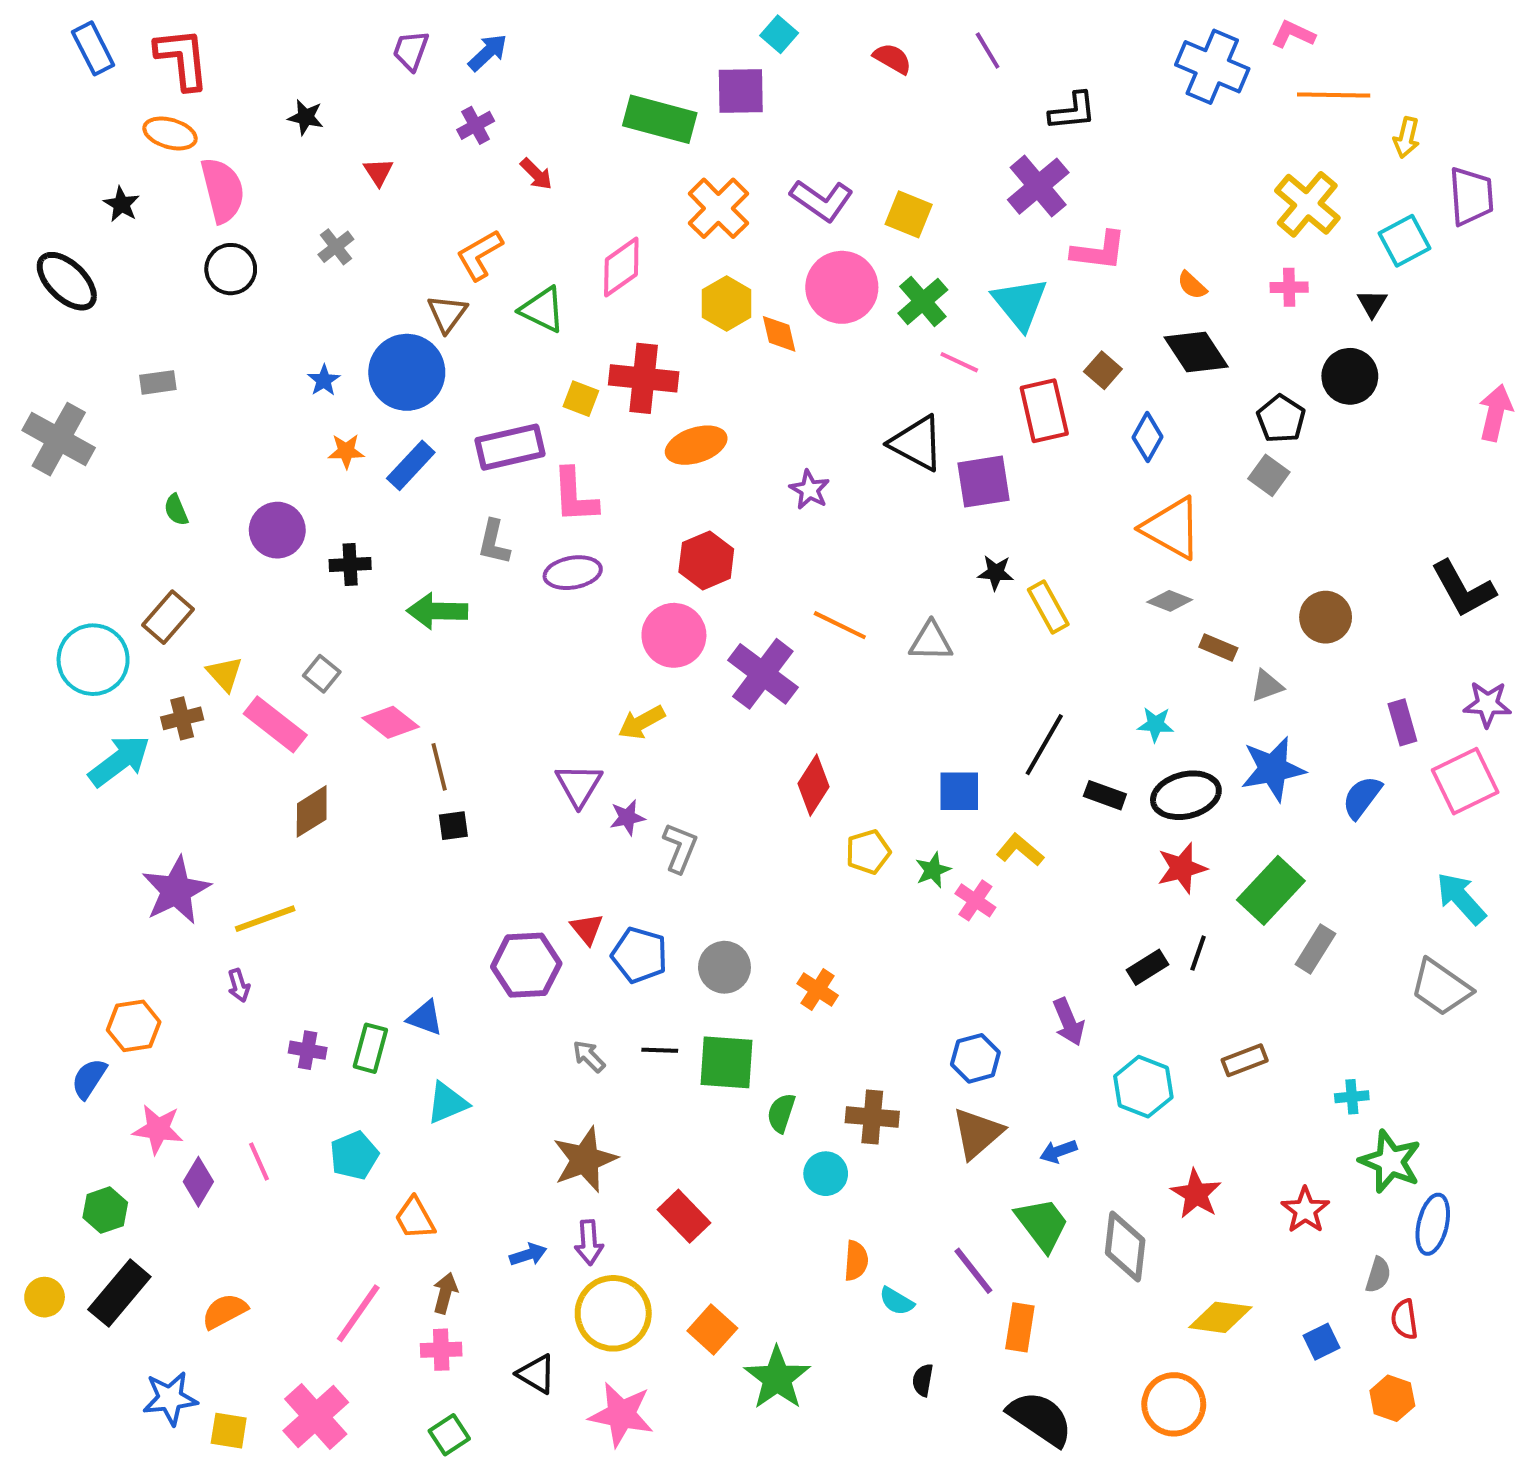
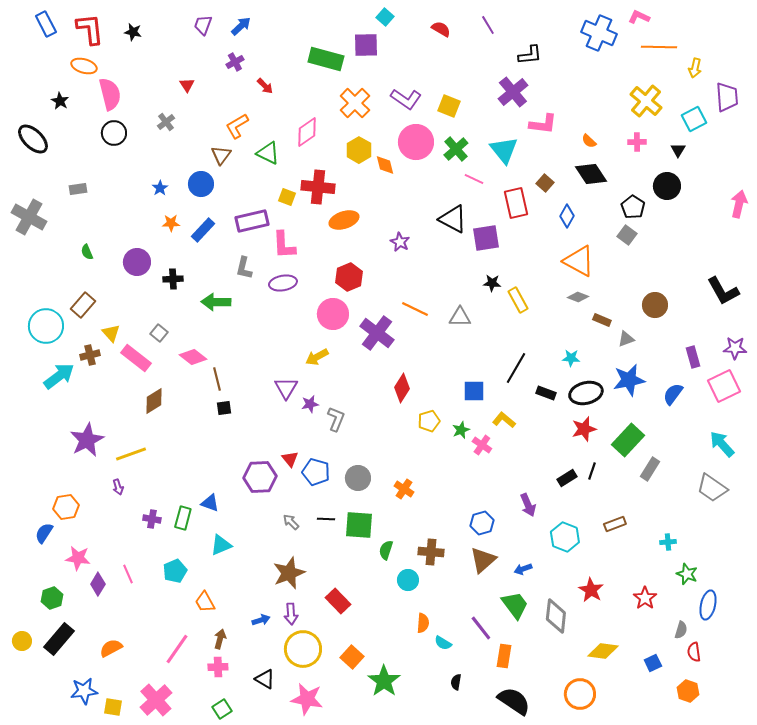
black star: (306, 117) -> (133, 32), moved
blue circle: (407, 372) -> (201, 184), size x0.7
green star: (1390, 1162) -> (687, 574), size x0.7

